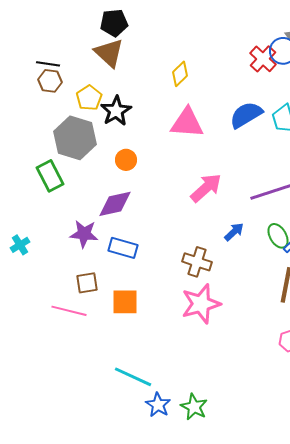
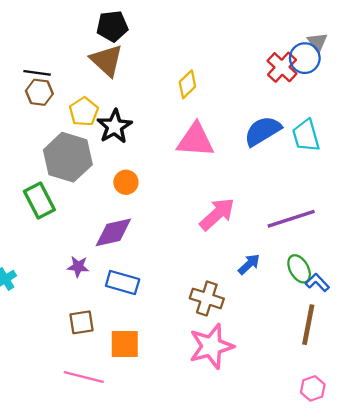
purple star: (84, 234) -> (78, 267), size x0.7
pink line: (69, 311) -> (84, 377), moved

